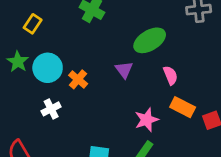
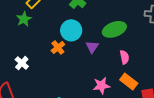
green star: (18, 62) -> (24, 19), moved
cyan circle: (48, 68) -> (71, 30), moved
white cross: (51, 109) -> (22, 63), moved, turned -32

